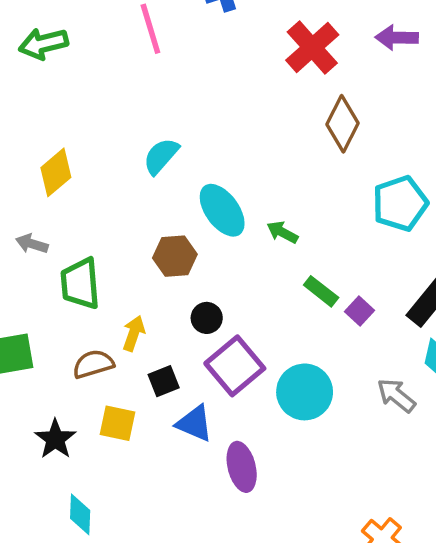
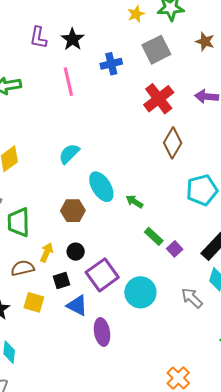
black circle: (207, 318) -> (76, 252), moved

